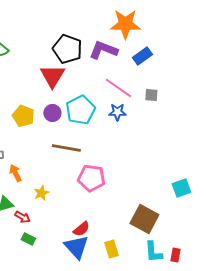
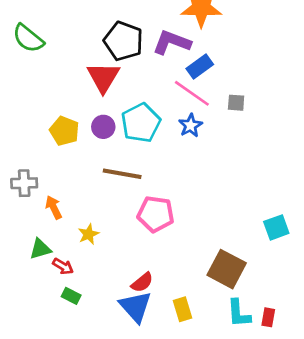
blue rectangle: (142, 56) -> (200, 66), moved
blue star: (117, 112) -> (190, 126), turned -30

